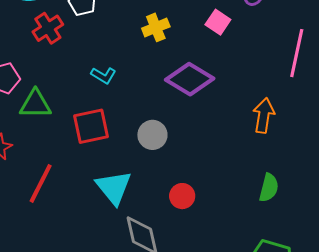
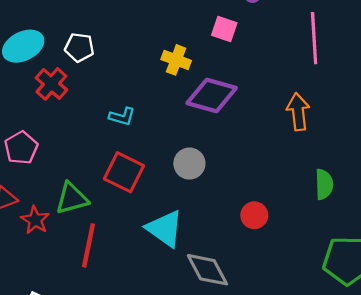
yellow cross: (156, 27) -> (176, 60), moved, turned -32
green triangle: (35, 104) -> (72, 198), moved
red square: (91, 126) -> (124, 172), turned -36
red circle: (182, 196) -> (254, 215), moved

